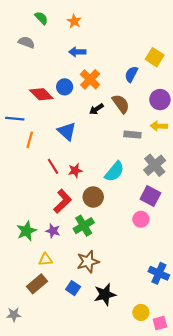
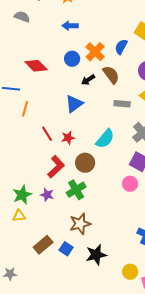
orange cross: (90, 79) -> (95, 52), moved
blue circle: (65, 87) -> (72, 59), moved
blue triangle: (67, 131) -> (74, 104), moved, turned 42
yellow triangle: (46, 260) -> (19, 216), moved
brown rectangle: (37, 284) -> (43, 245), moved

